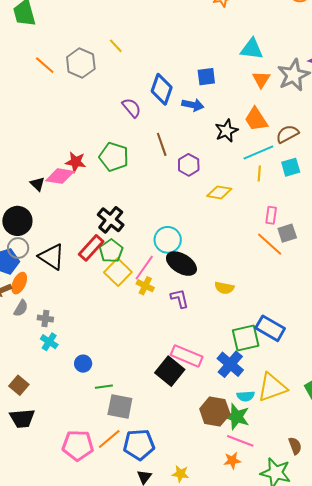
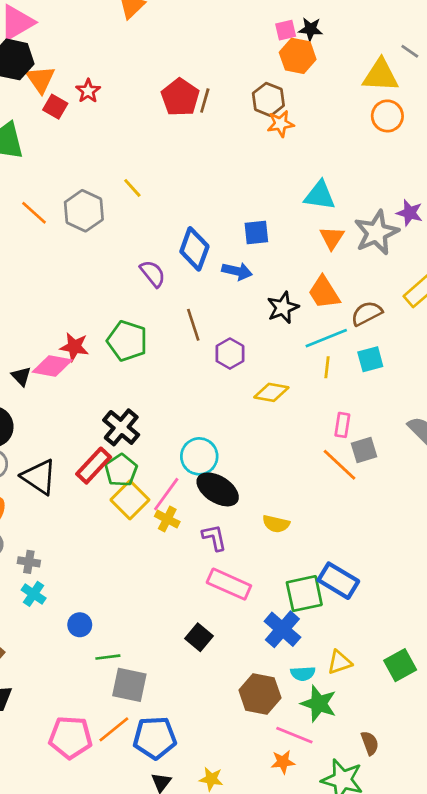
pink rectangle: (187, 356) -> (229, 584), moved
black square: (170, 371) -> (199, 637), size x0.7
yellow triangle: (272, 387) -> (340, 662), size x0.6
green star: (237, 417) -> (319, 704), moved

